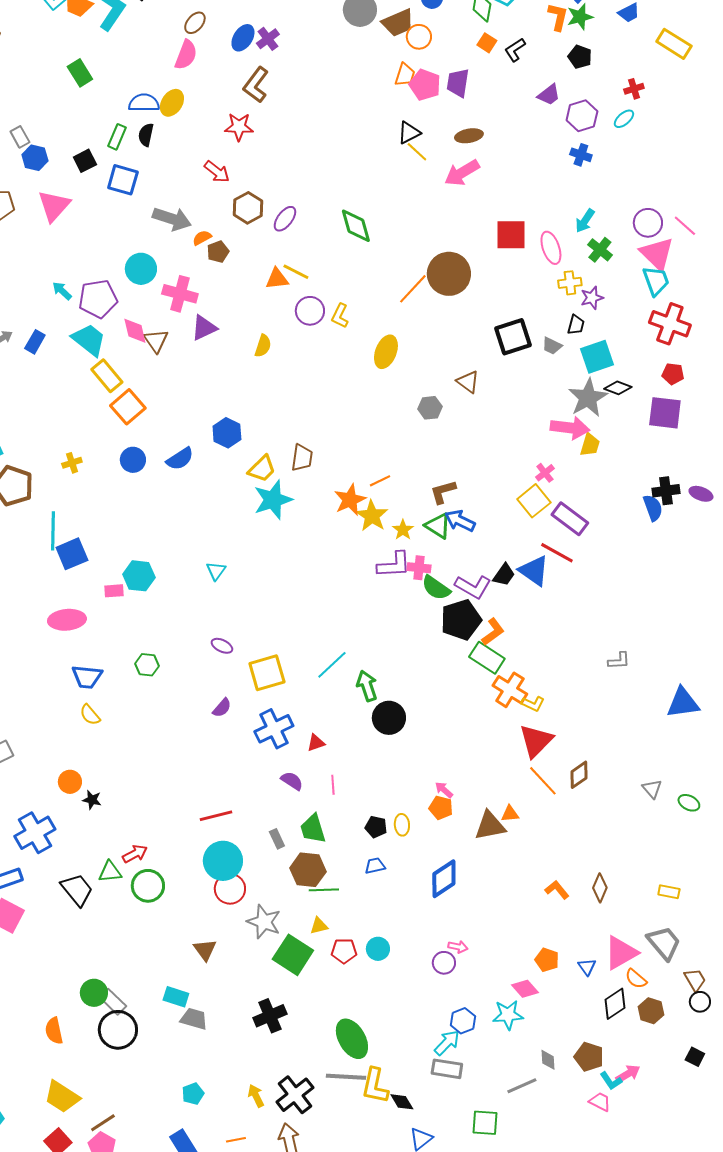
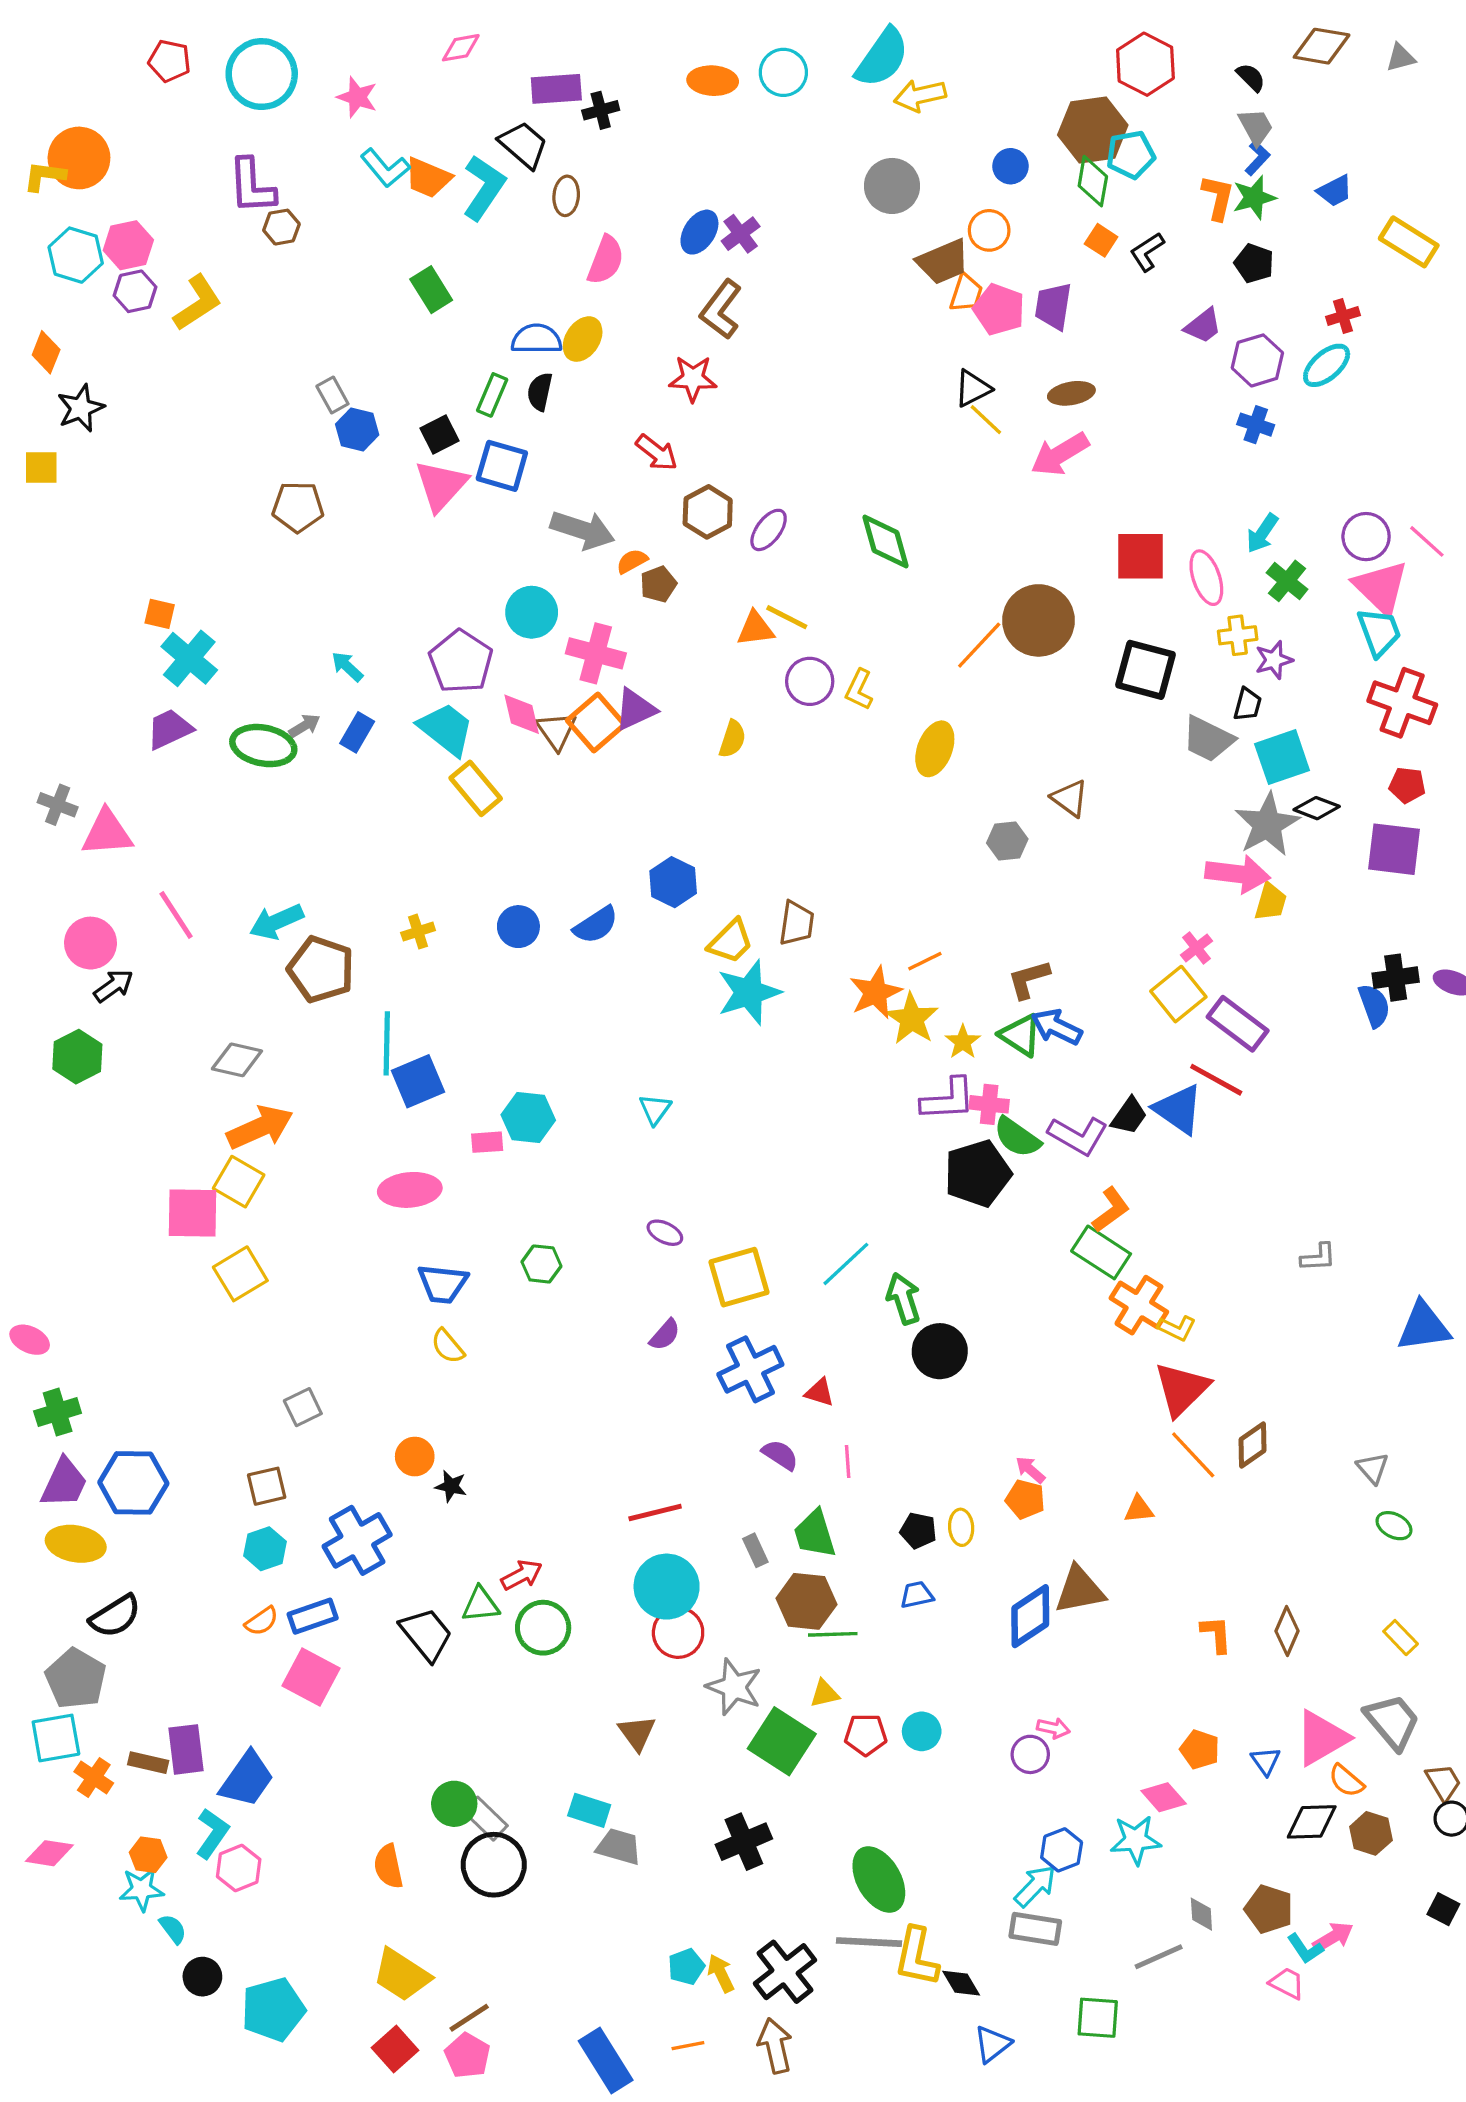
brown ellipse: (195, 23) -> (566, 196), moved, turned -35
brown trapezoid: (398, 23) -> (943, 262), moved
cyan ellipse: (624, 119) -> (1327, 365), size x1.4
pink triangle: (54, 206) -> (441, 486), moved
cyan arrow: (62, 291) -> (347, 667), moved
purple pentagon: (98, 299) -> (461, 662), turned -30
black square: (513, 337) -> (1145, 670), moved, turned 33
gray trapezoid: (552, 346) -> (1208, 739), size x1.6
orange square: (128, 407) -> (596, 722), moved
black pentagon: (461, 620) -> (978, 1173), moved
red triangle: (316, 743) -> (820, 1392), turned 36
green ellipse: (689, 803) -> (1394, 1526), moved
brown triangle: (490, 826) -> (1080, 1590), moved
orange L-shape: (557, 890) -> (1216, 1634), turned 35
yellow rectangle: (669, 892) -> (1401, 1638), turned 35
black diamond: (615, 1004) -> (1312, 1822), turned 32
cyan pentagon: (193, 1094) -> (686, 1967), moved

